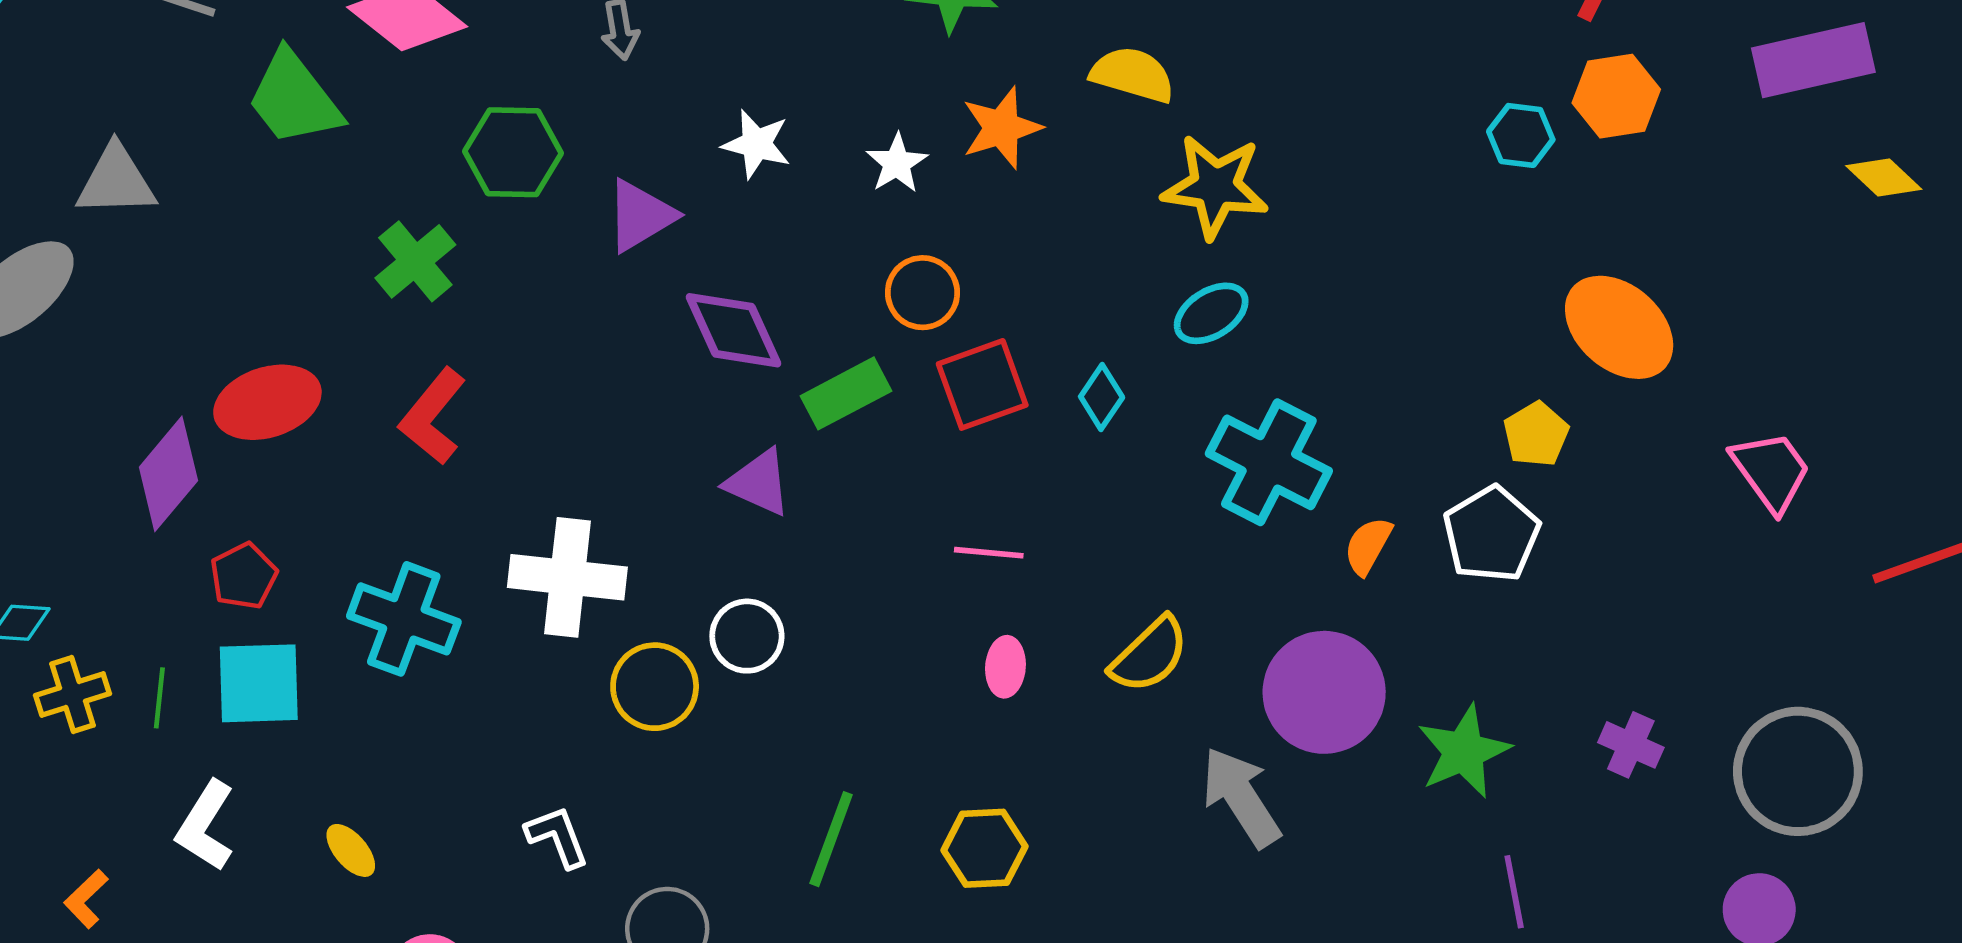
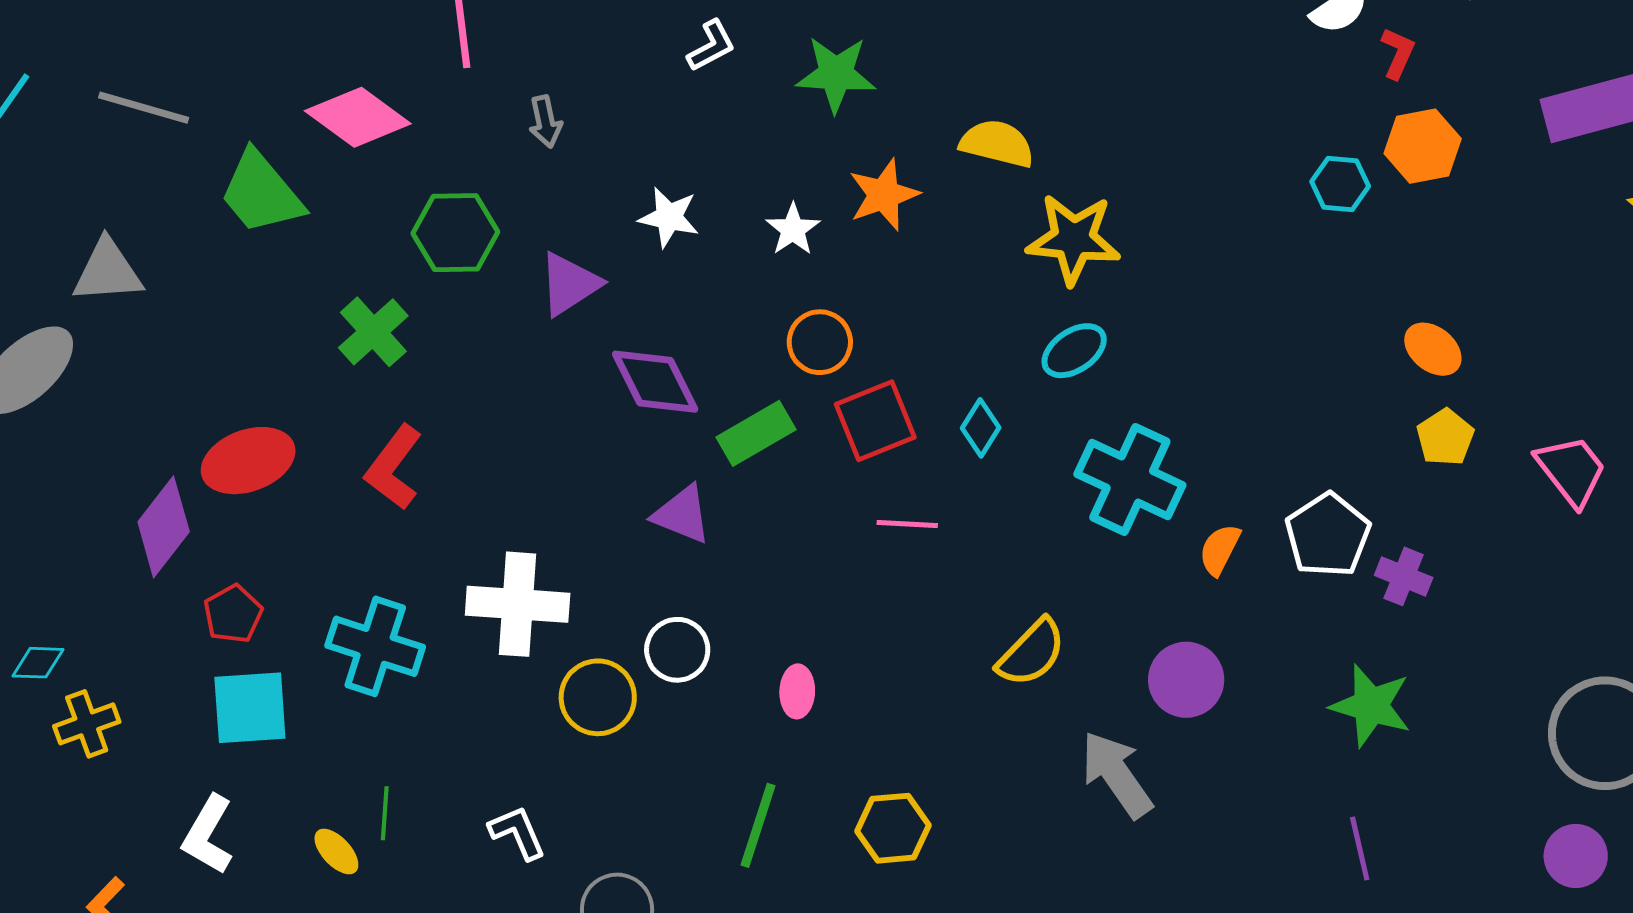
orange ellipse: (1619, 327) -> (1433, 349), size x0.6
yellow pentagon: (1536, 434) -> (1445, 437), moved
pink line: (989, 553) -> (907, 524), moved
pink ellipse: (1005, 667) -> (797, 691), moved
purple circle: (1324, 692) -> (1186, 680), size x0.7
green line: (159, 698) -> (385, 813), moved
purple cross: (1631, 745) -> (1404, 576), moved
green star: (1464, 751) -> (1371, 706), moved, turned -30

